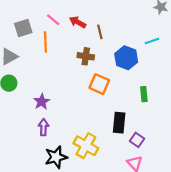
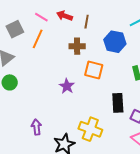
brown line: (100, 32) -> (87, 22), turned 32
orange line: (45, 42) -> (38, 39), turned 36
purple star: (42, 102) -> (67, 86), moved
purple arrow: (44, 127) -> (36, 127), moved

